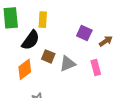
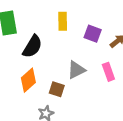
yellow rectangle: (43, 20) -> (63, 21), moved
brown square: (48, 56) -> (57, 89), moved

